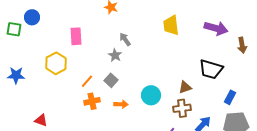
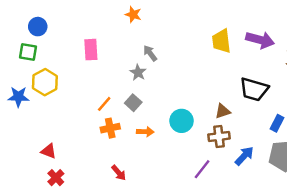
yellow trapezoid: (171, 25) -> (221, 41), moved
green square: (14, 29) -> (28, 52), moved
yellow hexagon: (56, 63) -> (45, 82), moved

